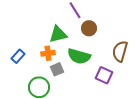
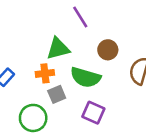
brown circle: (89, 28) -> (108, 50), moved
purple square: (104, 75) -> (93, 113), moved

